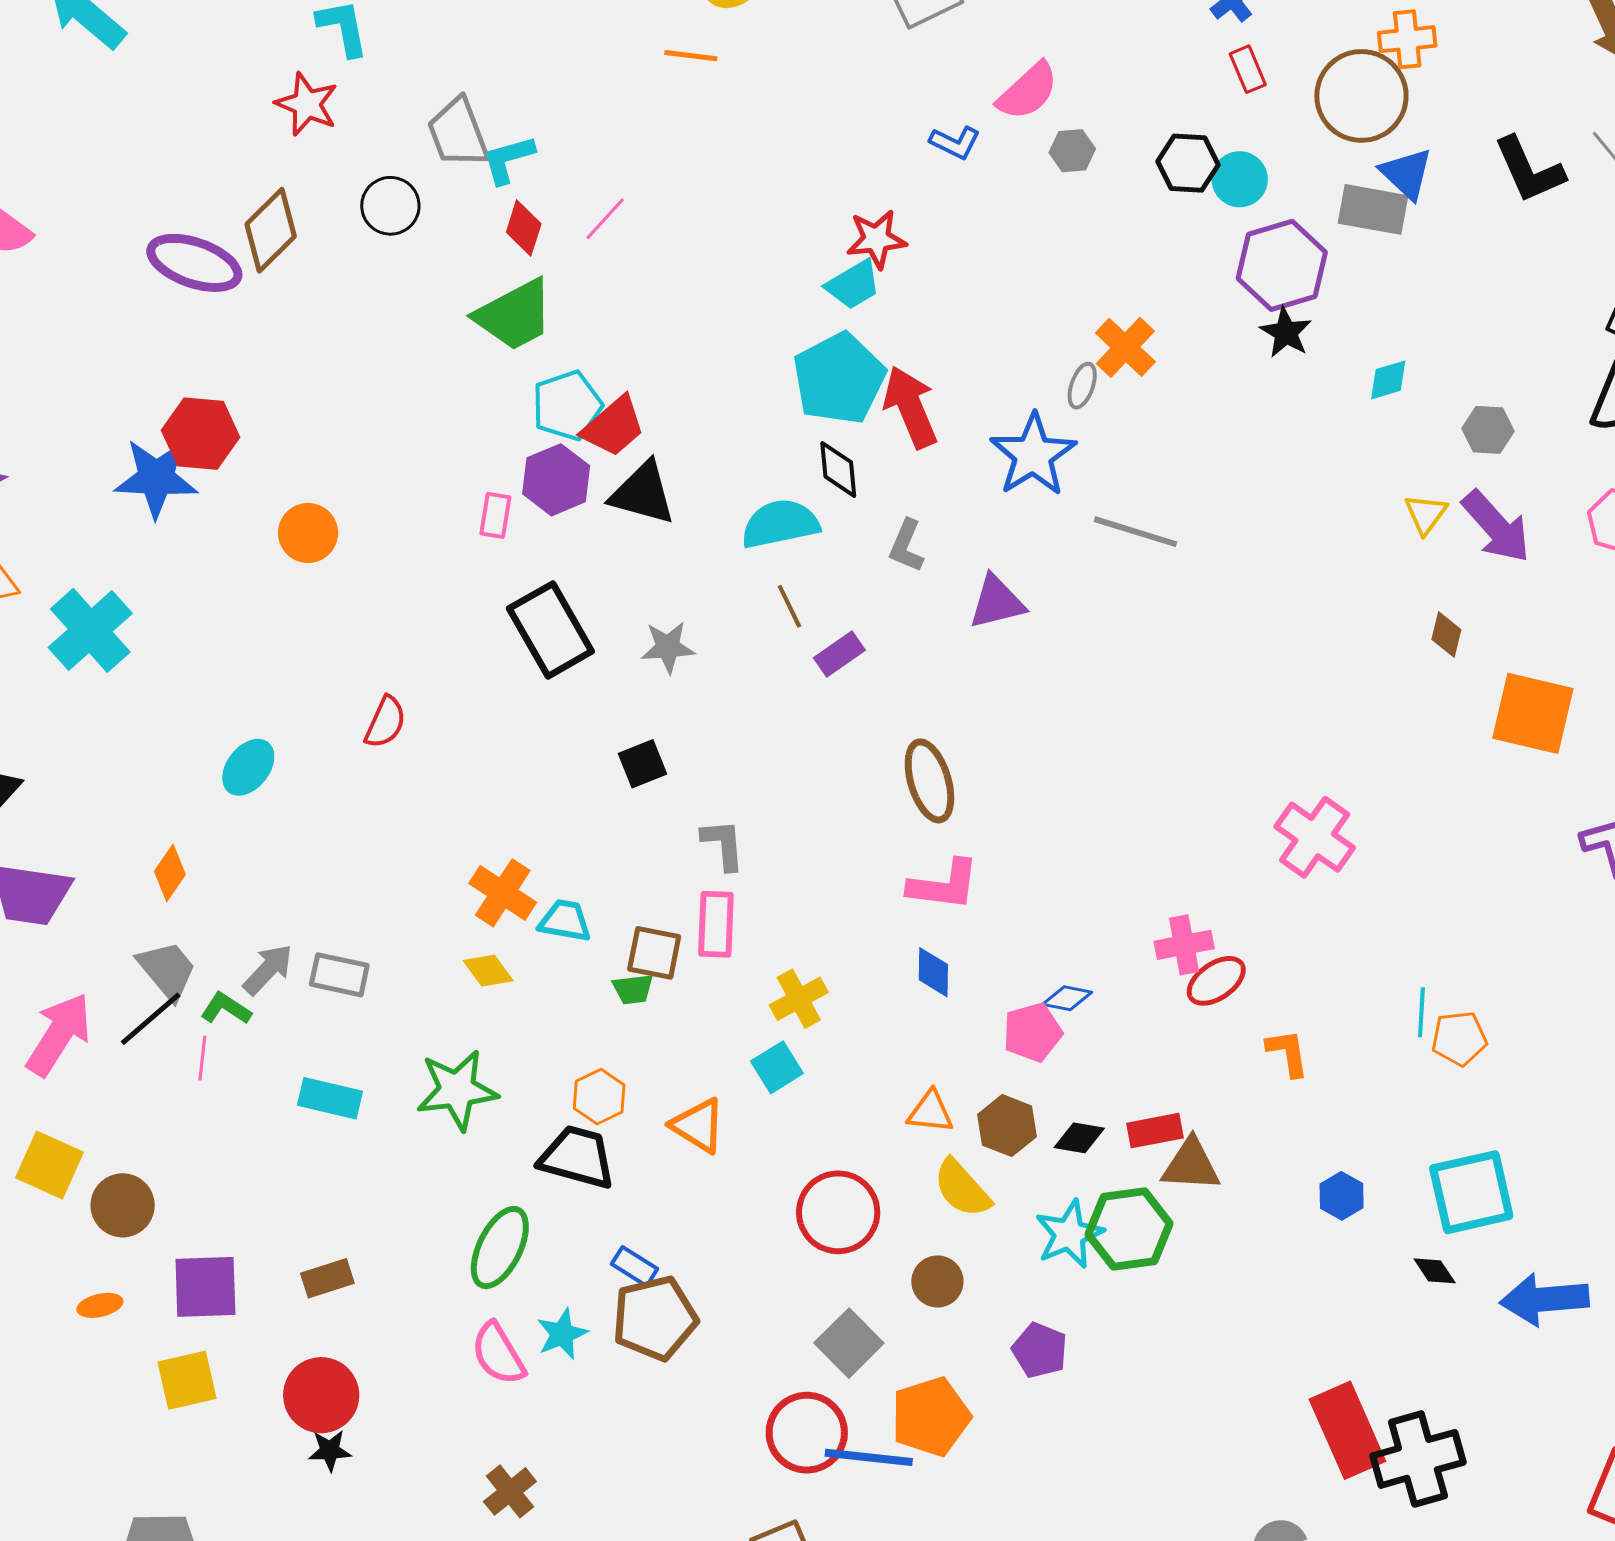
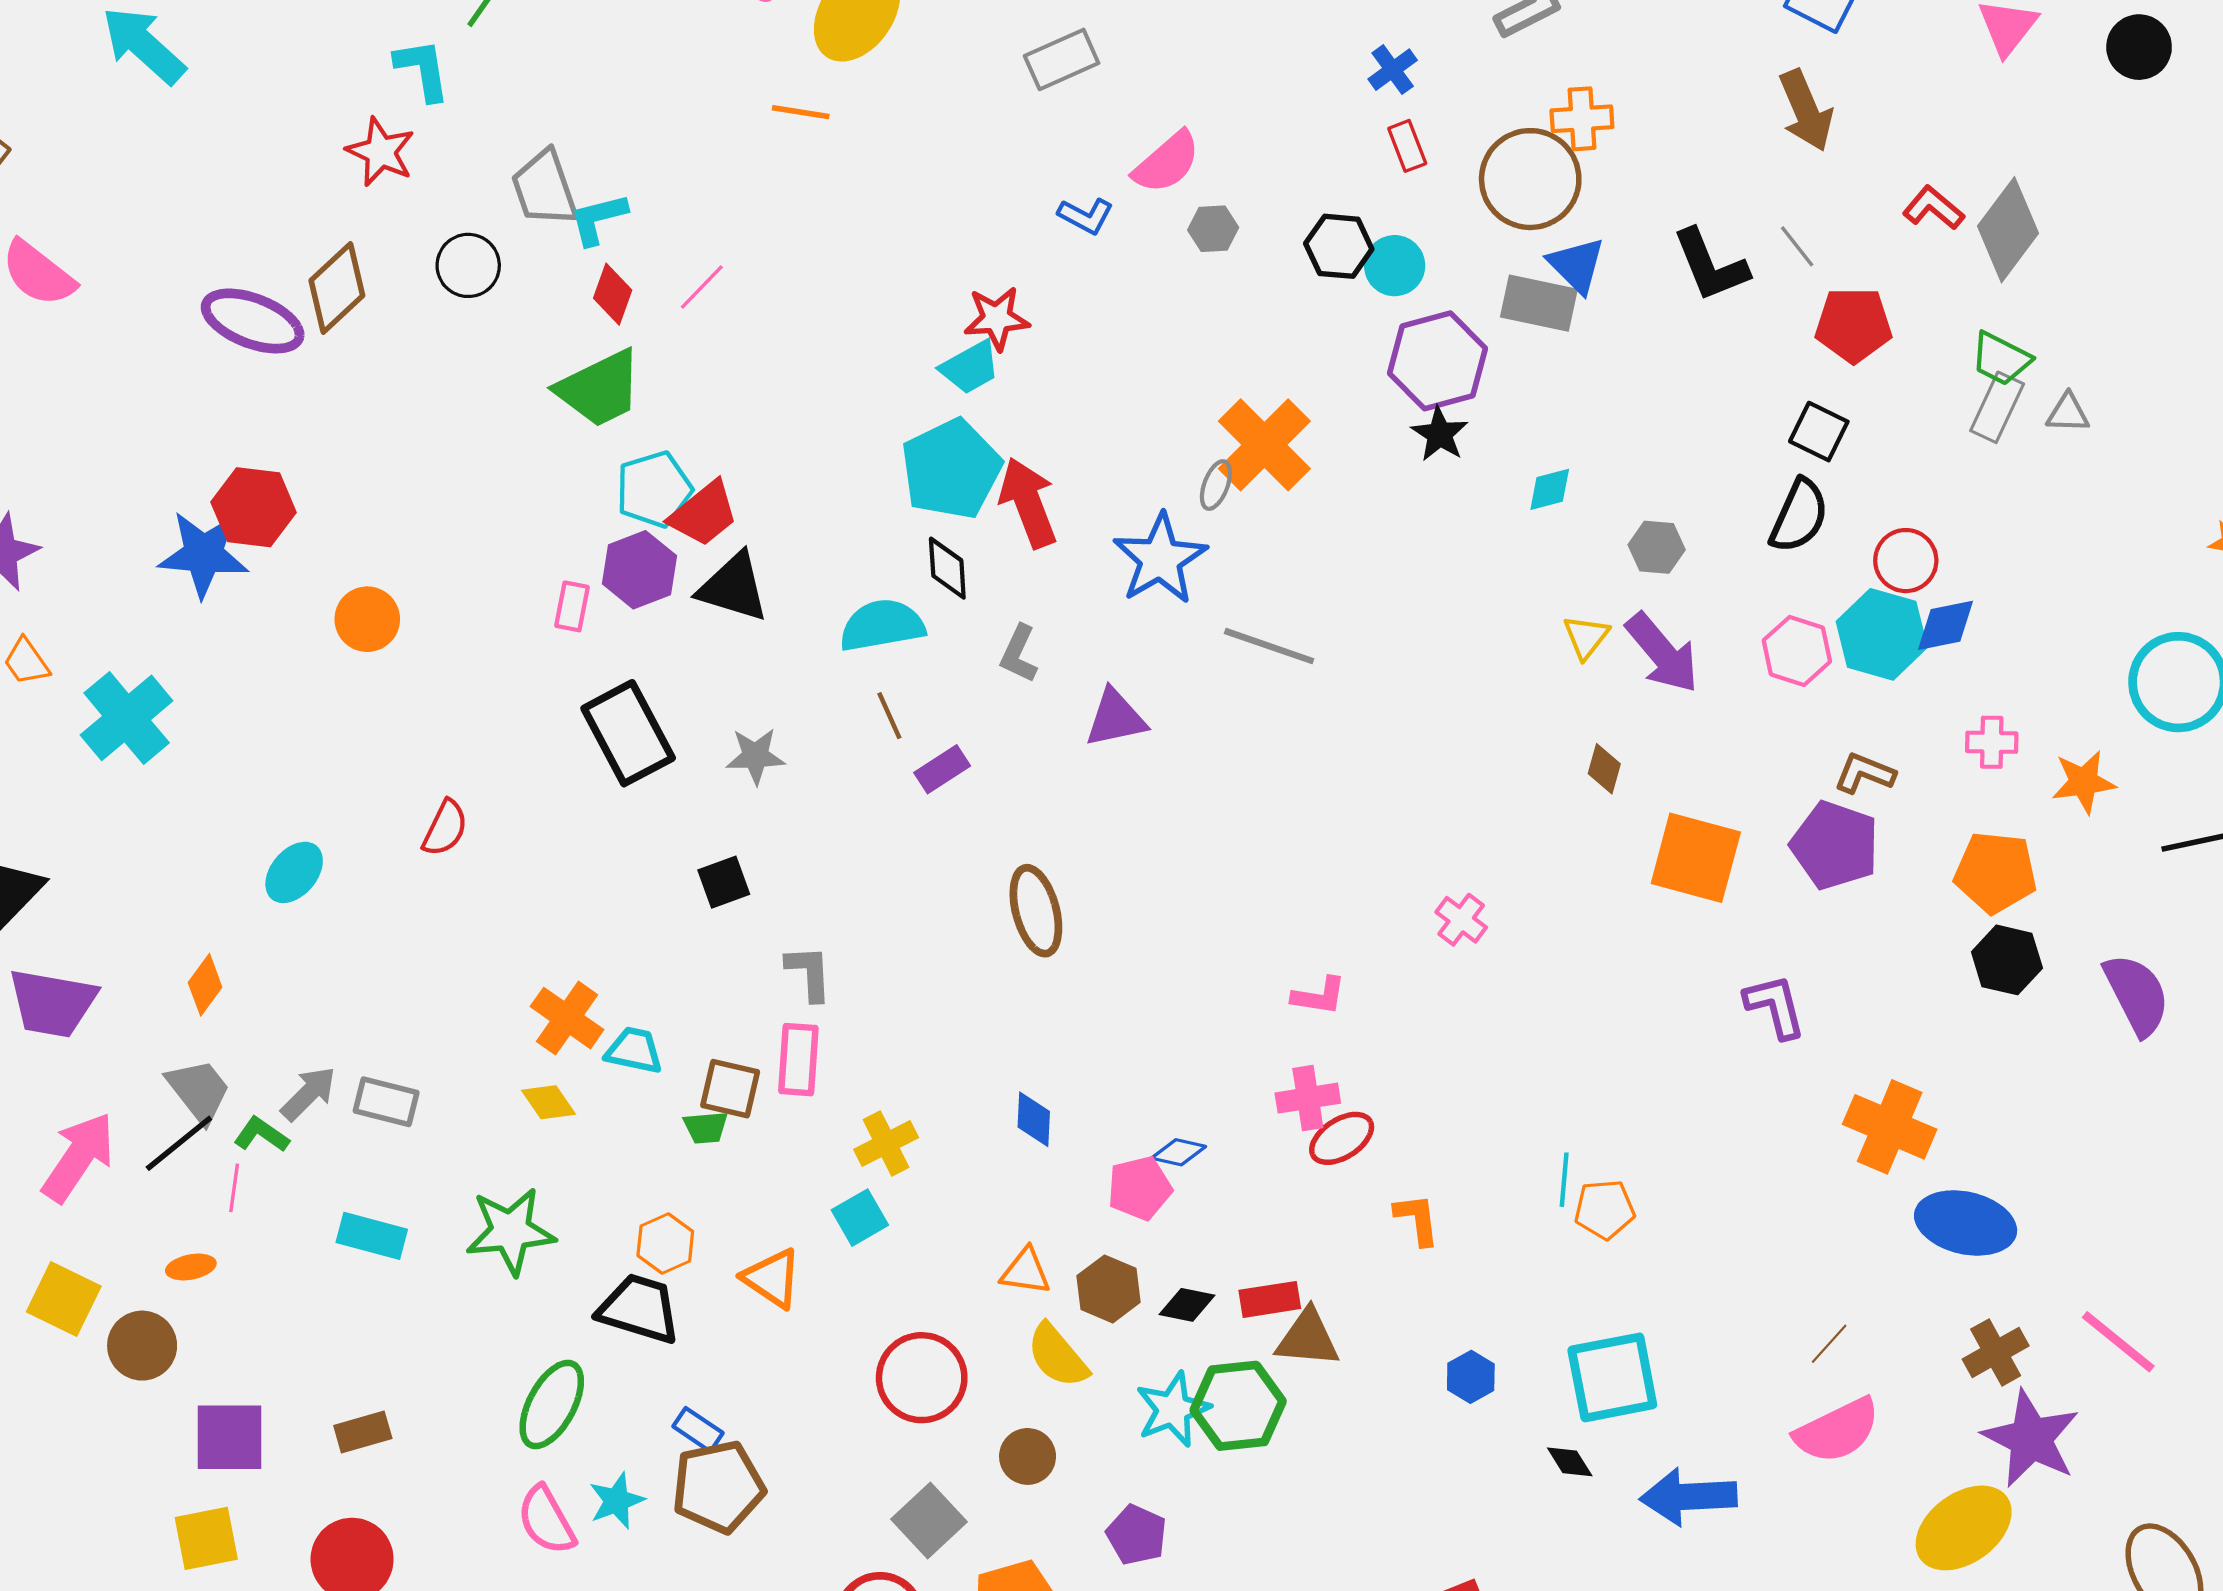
orange cross: (1125, 347) -> (1264, 445), size x1.4
pink cross: (1315, 837) -> (1461, 920), moved, size x0.6
pink L-shape: (944, 885) -> (1319, 996), moved, size x0.7
orange ellipse: (100, 1305) -> (191, 1267), moved

